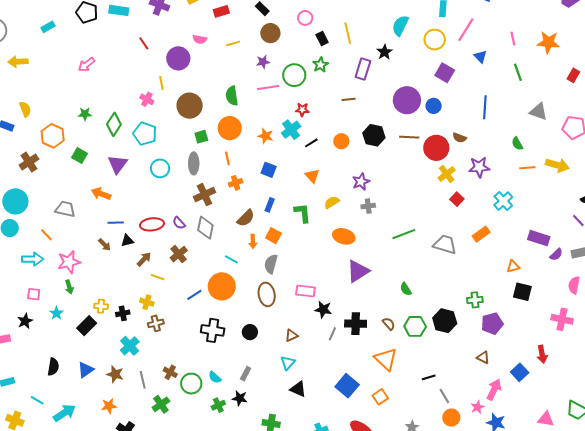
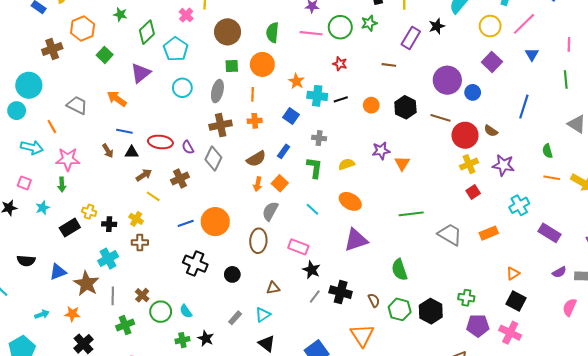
cyan cross: (291, 130) -> (317, 96), moved, turned 30
orange triangle: (312, 176) -> (402, 163), moved
gray cross: (368, 206) -> (319, 138), moved
purple rectangle: (539, 238) -> (550, 233), moved
cyan line: (231, 259) -> (312, 209), moved
orange triangle: (513, 266) -> (513, 273), turned -32
green semicircle: (406, 289) -> (399, 270), size x1.5
pink cross: (562, 319) -> (510, 333), moved
black semicircle: (53, 367) -> (26, 261), turned 72
brown star: (115, 374) -> (86, 284), size x1.4
gray rectangle: (246, 374) -> (235, 318), moved
cyan arrow: (64, 413) -> (42, 314), moved, size x0.6

